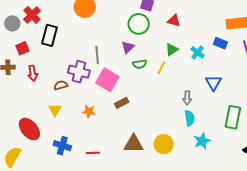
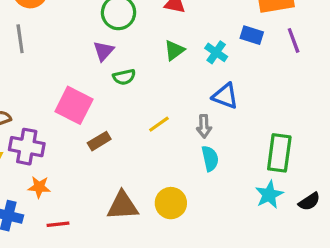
gray line: (97, 55) -> (20, 39), moved
yellow line: (161, 68) -> (159, 124), moved, turned 32
purple cross: (79, 72) -> (27, 147), moved
blue triangle: (213, 83) -> (225, 96), moved, turned -36
orange star: (89, 111) -> (39, 187), moved
cyan star: (202, 141) -> (269, 195), moved

